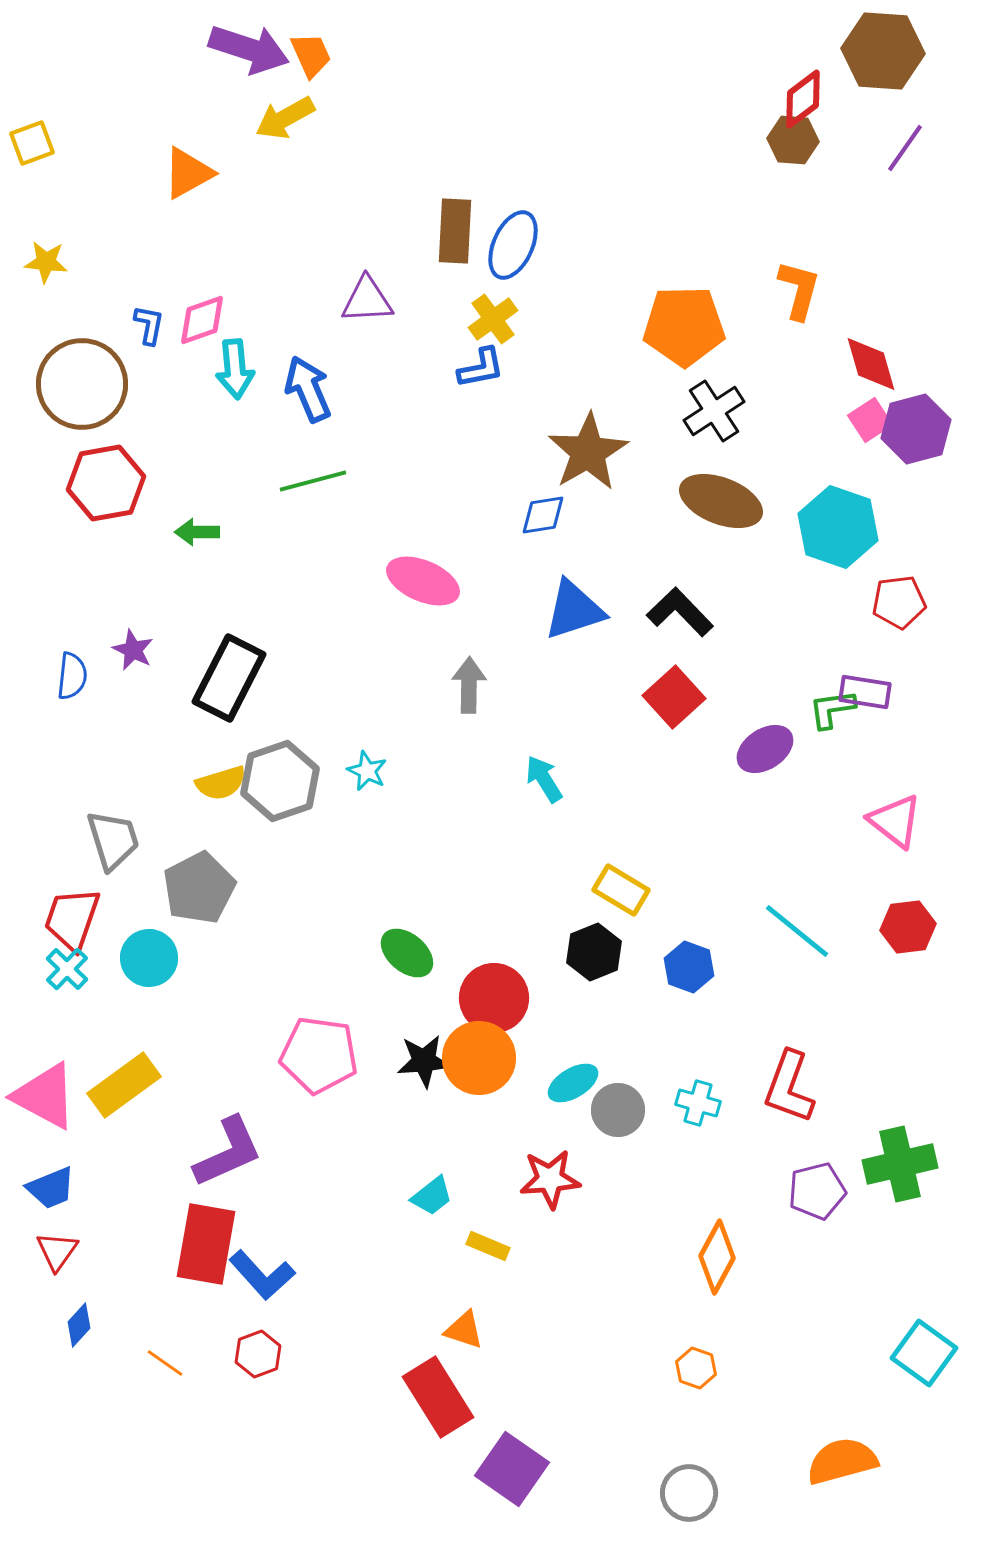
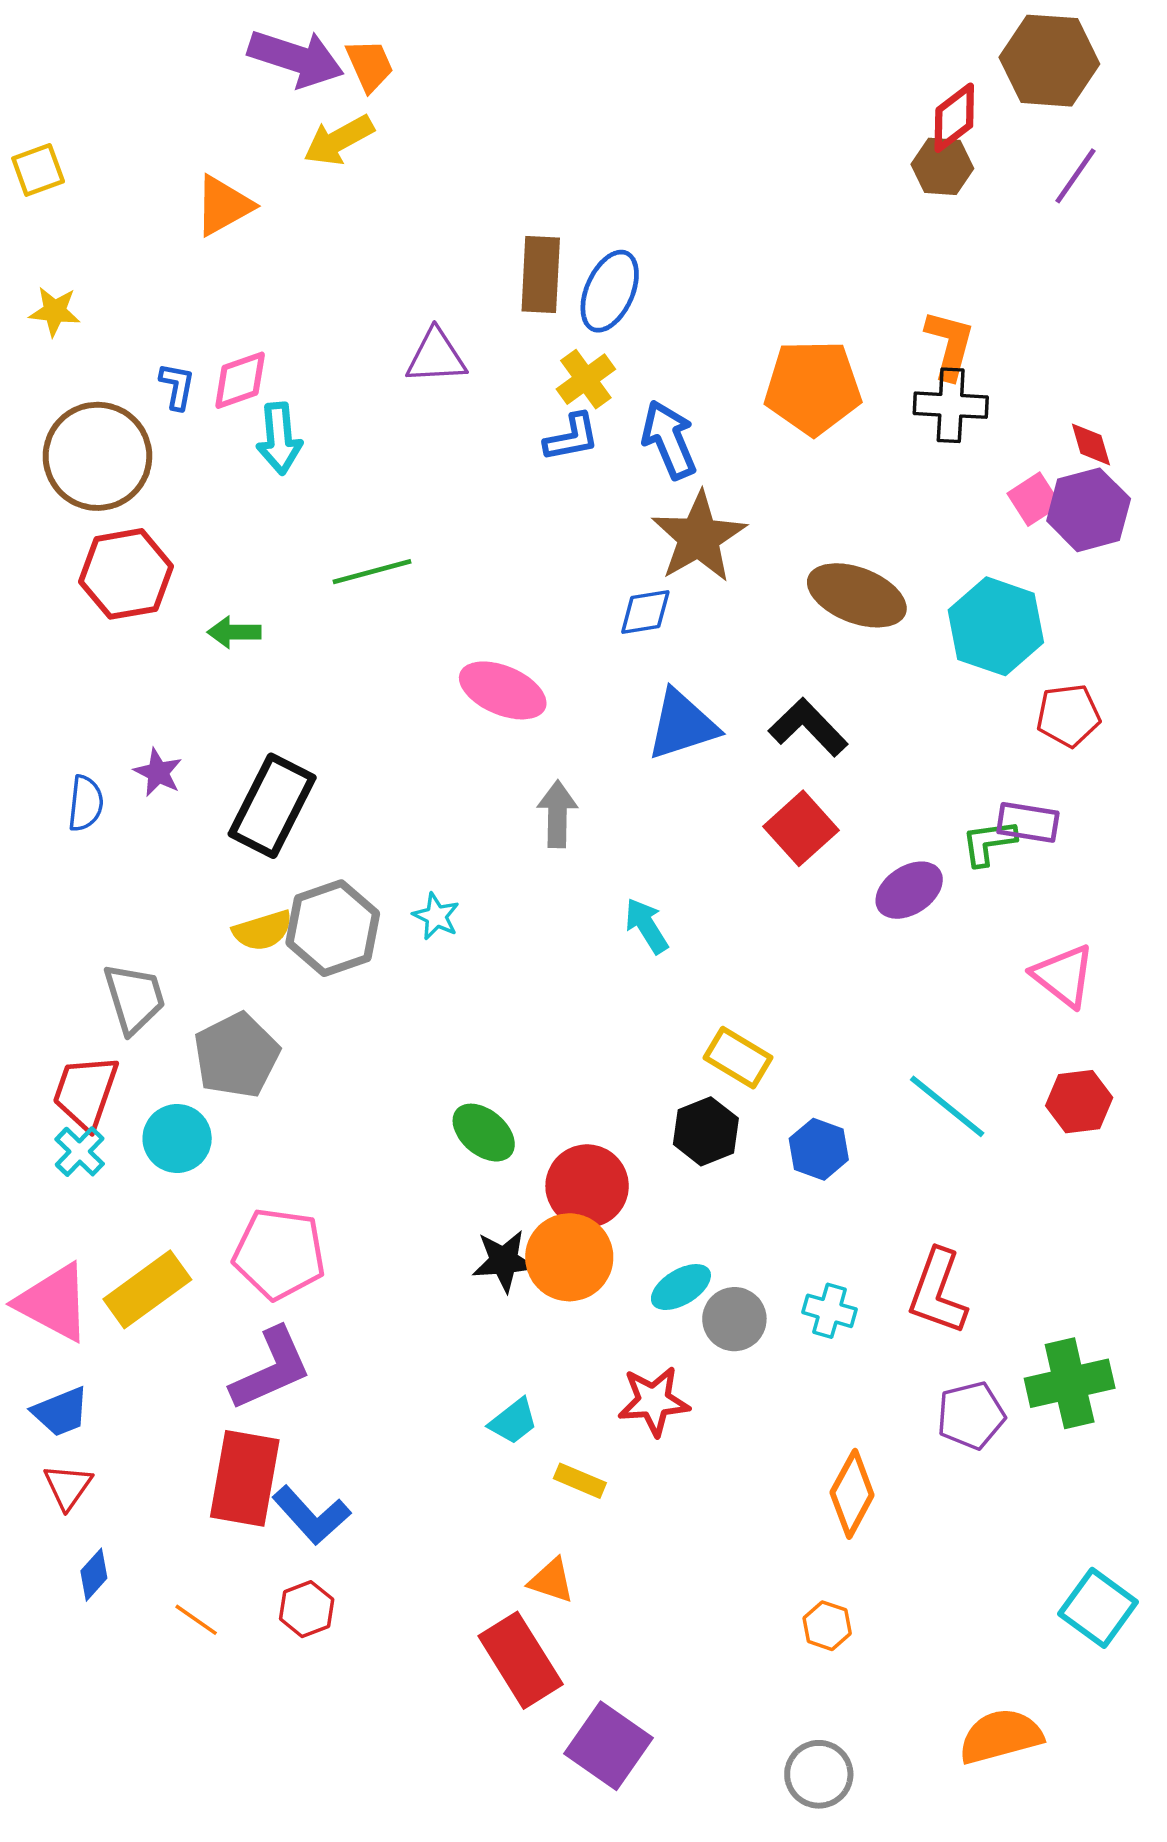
red diamond: (871, 364) -> (1091, 444), moved, size x0.7
blue arrow: (308, 389) -> (669, 440), moved
black cross: (714, 411) -> (951, 405), moved, turned 36
pink pentagon: (319, 1055) -> (279, 1254), moved

